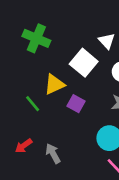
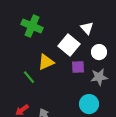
purple square: (76, 104) -> (78, 67), moved, turned -32

